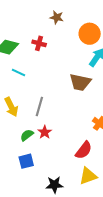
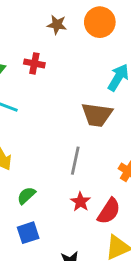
orange circle: (90, 34) -> (100, 22), moved
gray line: (39, 106) -> (75, 161), moved
red star: (45, 132) -> (80, 202), moved

